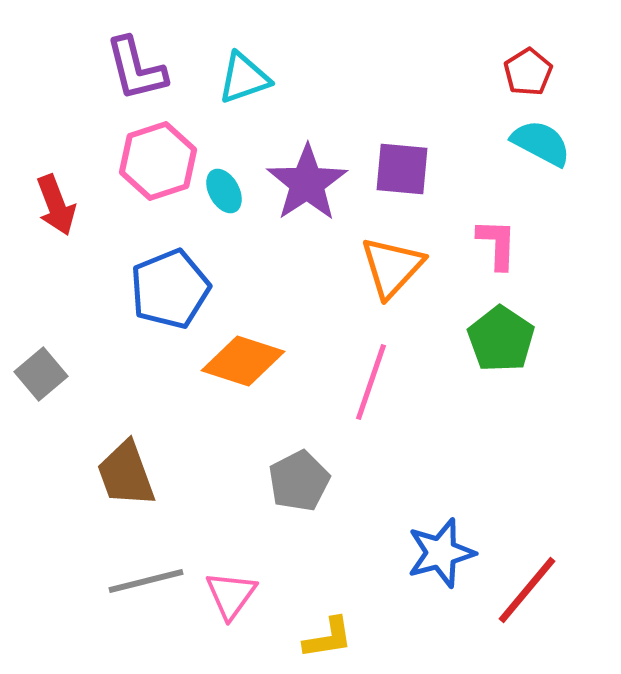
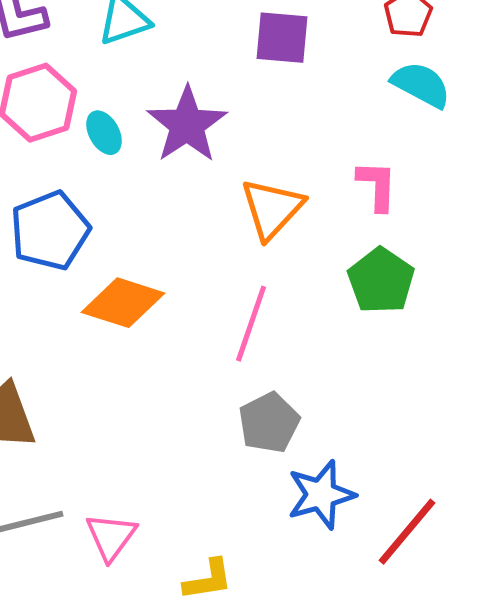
purple square: (402, 169) -> (282, 38), moved
gray pentagon: (299, 481) -> (269, 423), moved

